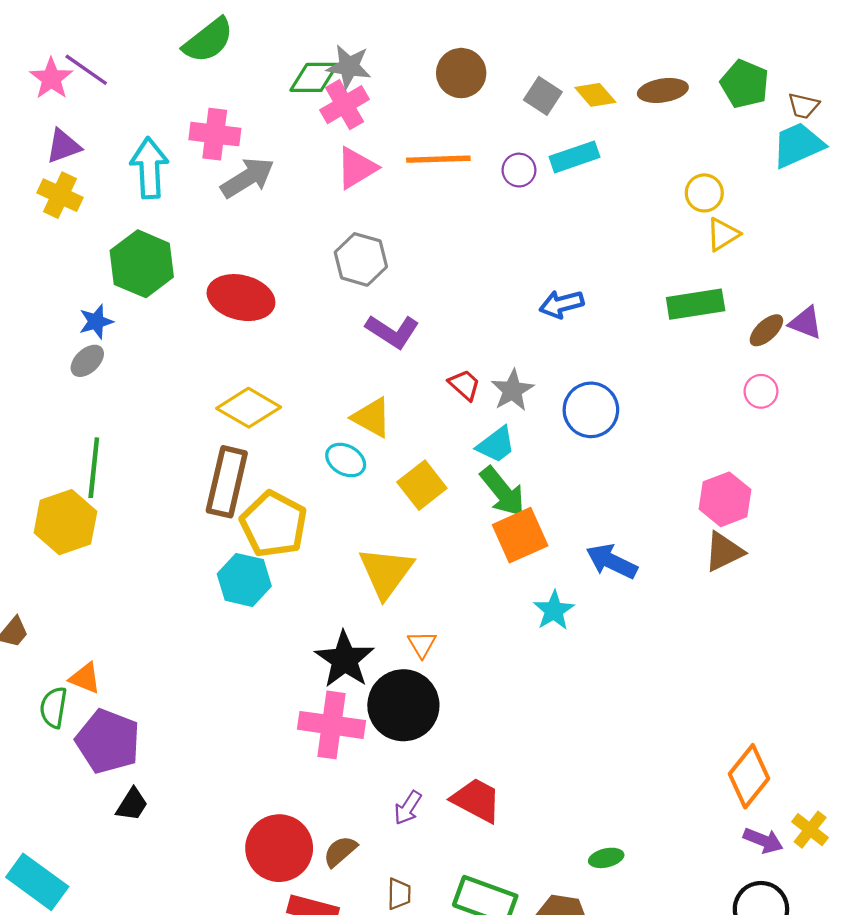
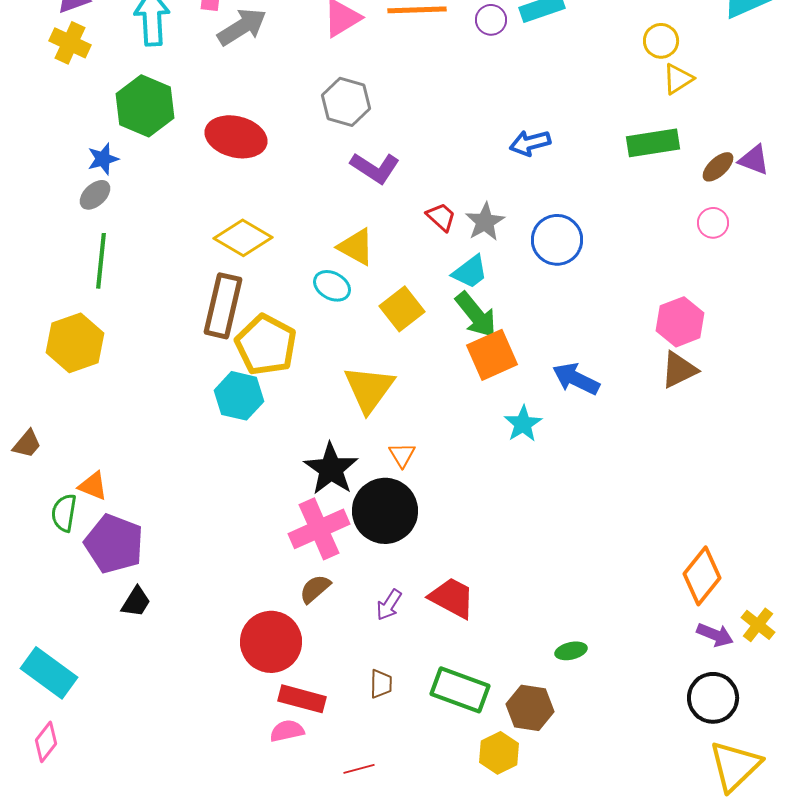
green line: (94, 468) -> (101, 261), moved
pink cross: (331, 725) -> (319, 529), turned -32
brown semicircle: (340, 851) -> (315, 589), moved

